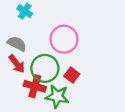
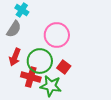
gray semicircle: (17, 44) -> (14, 29), moved, turned 96
red arrow: (17, 64) -> (15, 57), turned 60

